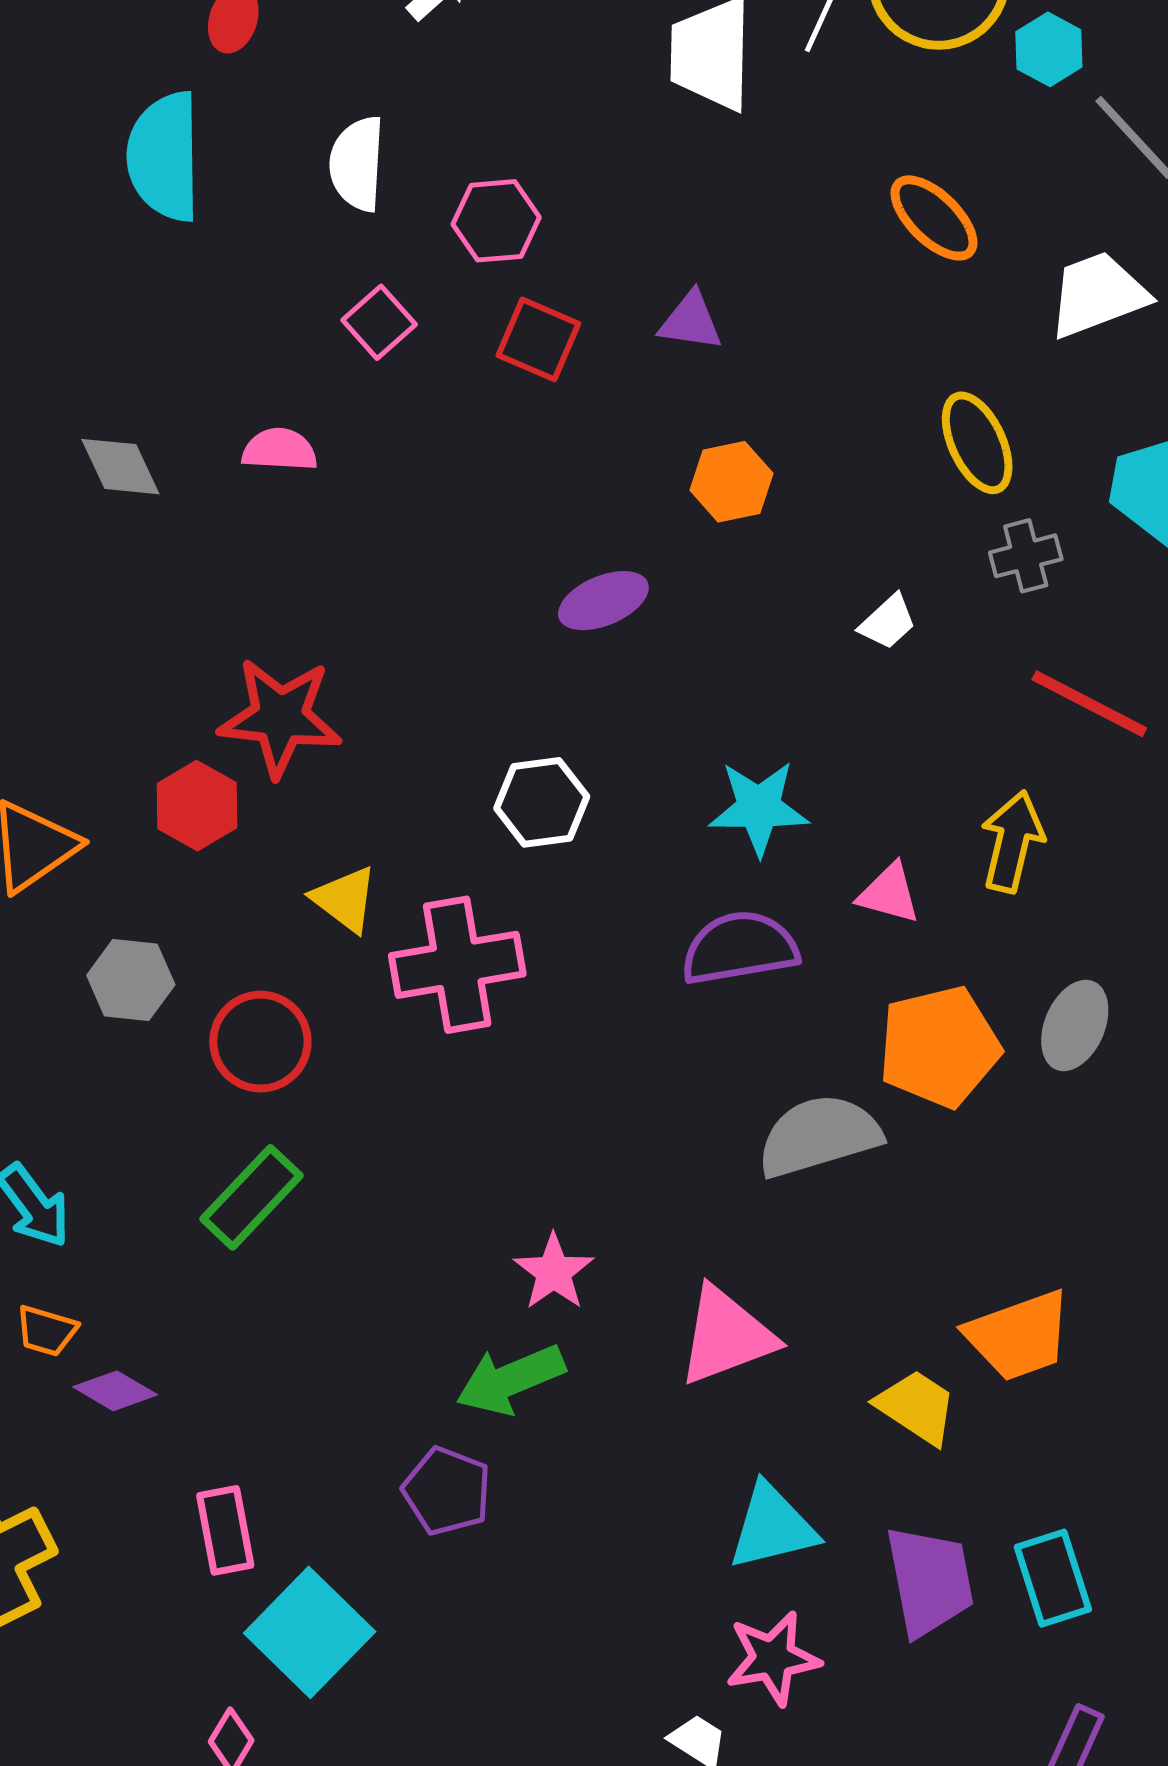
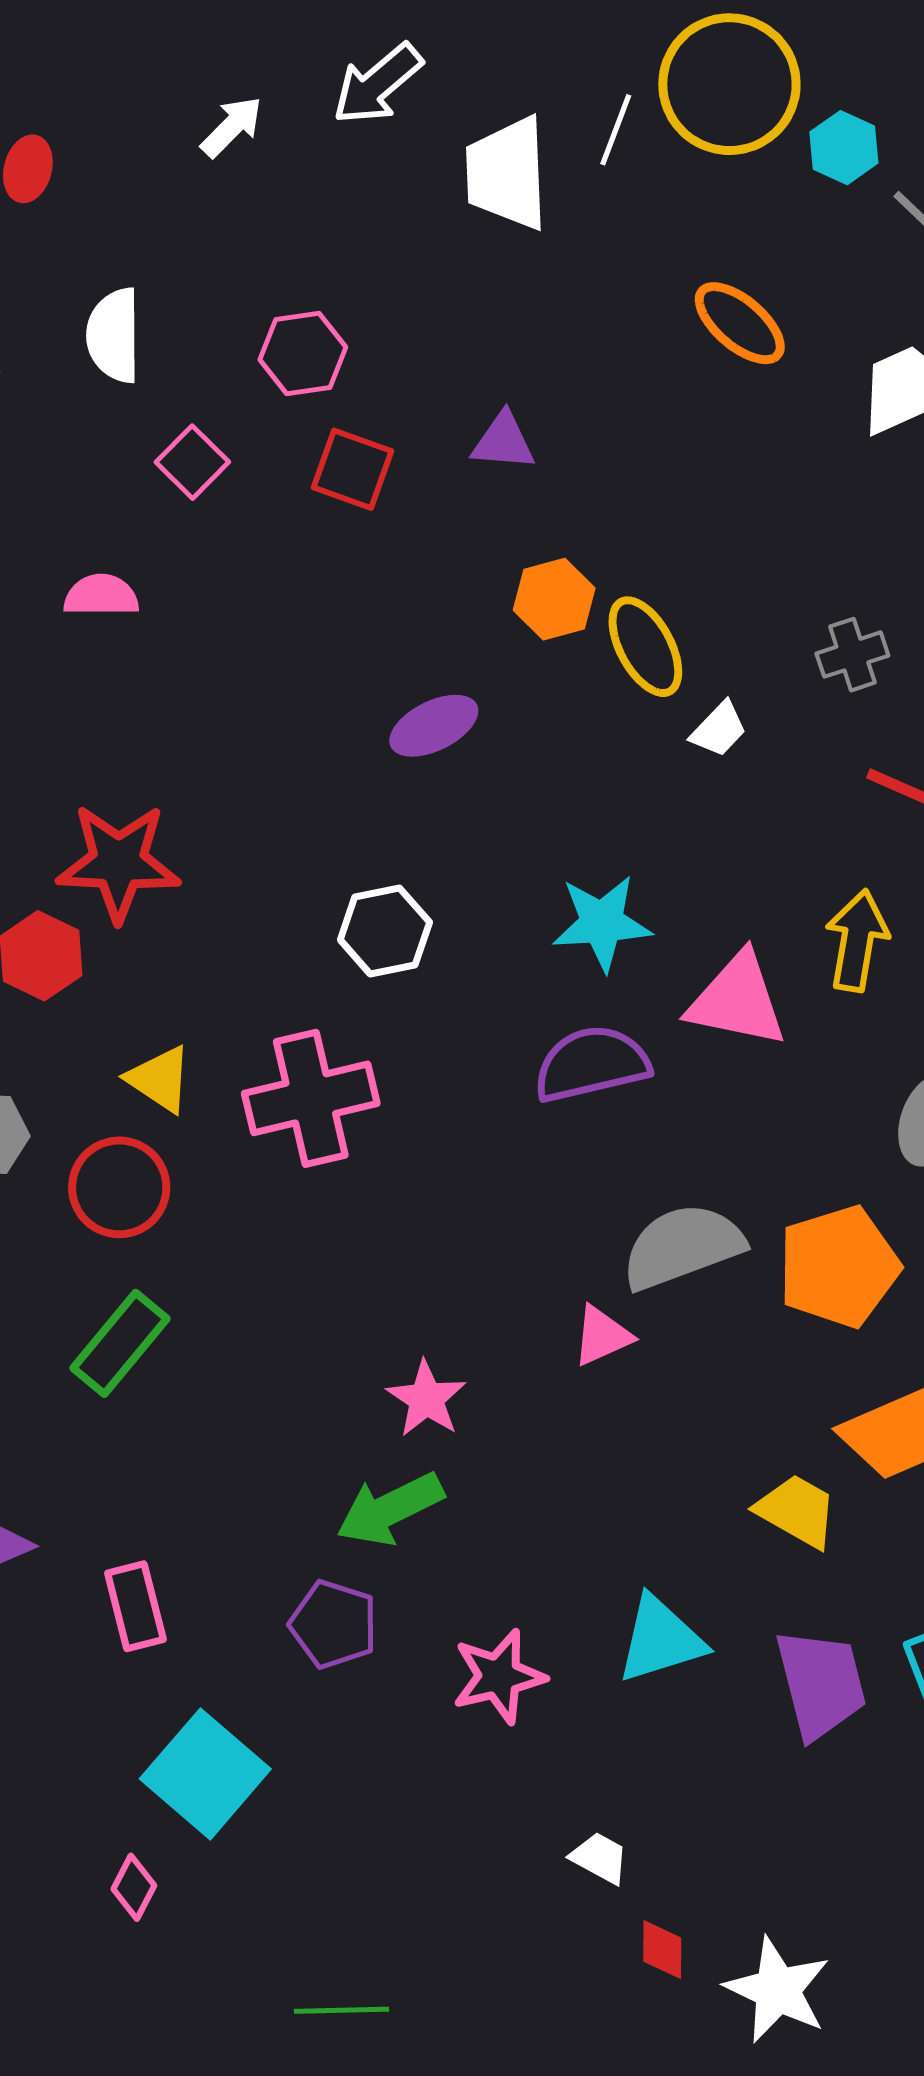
white semicircle: (357, 164) -> (114, 335), moved
yellow ellipse: (977, 443) -> (645, 647), moved
pink triangle: (889, 894) -> (737, 1000), size x1.6
yellow triangle: (345, 899) -> (160, 1079), moved
orange pentagon: (939, 1047) -> (839, 1267), moved
pink triangle: (726, 1336) -> (602, 1336), moved, size x0.6
pink rectangle: (225, 1530) -> (135, 1606), moved
pink star: (773, 1658) -> (499, 1676), moved

